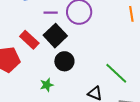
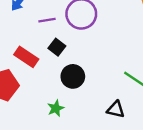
black square: (55, 36) -> (57, 47), size x0.6

